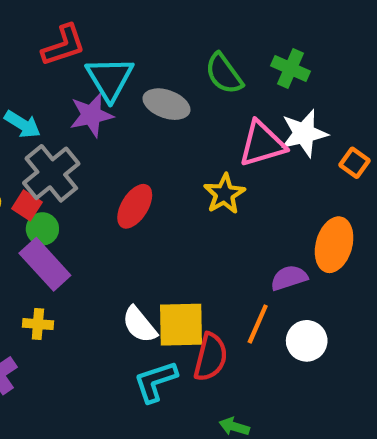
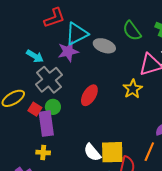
cyan triangle: (110, 79) -> (77, 34), turned 35
red square: (27, 205) -> (35, 109), moved
green circle: (42, 229) -> (53, 107), moved
purple rectangle: (45, 264) -> (46, 124), turned 35

